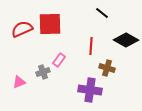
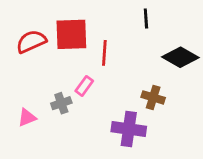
black line: (102, 13) -> (146, 19), turned 48
red line: (91, 46) -> (104, 53), moved

